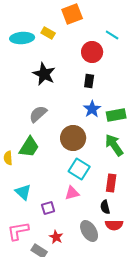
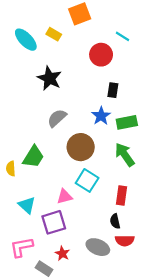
cyan ellipse: (22, 38) -> (26, 40), turned 50
black rectangle: (89, 81) -> (113, 90), moved
gray semicircle: (38, 114) -> (57, 118), moved
pink triangle: (72, 193) -> (64, 197), moved
purple square: (48, 208) -> (54, 222), size x1.6
gray ellipse: (89, 231) -> (98, 247), turned -35

